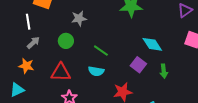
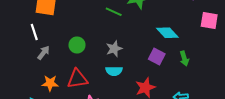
gray star: (79, 18) -> (114, 49), moved
green line: (101, 51) -> (114, 12), moved
orange star: (26, 66) -> (50, 83), moved

